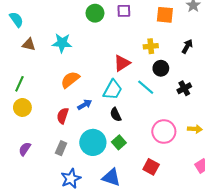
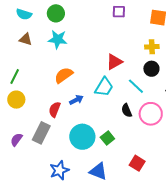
green circle: (95, 13) -> (56, 13), moved
cyan semicircle: (16, 19) -> (24, 14), moved, turned 140
yellow cross: (151, 46) -> (152, 47), moved
black semicircle: (116, 115) -> (127, 110), moved
pink circle: (164, 132) -> (151, 114), moved
gray rectangle: (61, 148) -> (41, 133), moved, size x1.5

